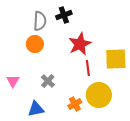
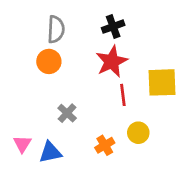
black cross: (64, 15) -> (113, 27), moved
pink triangle: (13, 81) -> (22, 144), moved
yellow circle: (99, 95) -> (138, 133), size x0.6

